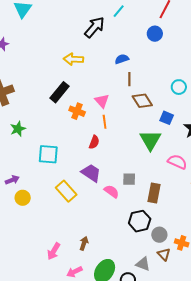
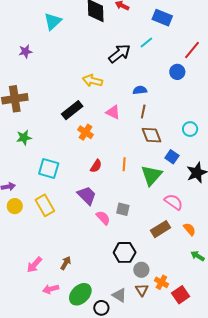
pink triangle: (102, 101) -> (113, 112), moved, turned -35
orange line: (105, 122) -> (124, 164), moved
yellow rectangle: (66, 191) -> (45, 205), moved
brown rectangle: (154, 193) -> (160, 229), moved, turned 36

